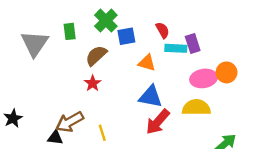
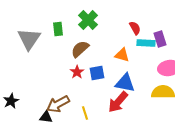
blue square: (126, 36) -> (97, 73), moved
red arrow: (158, 122) -> (118, 102), moved

